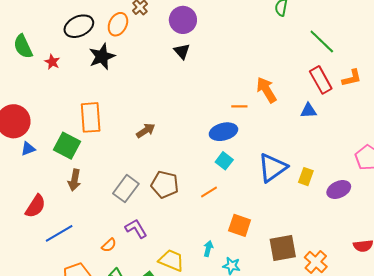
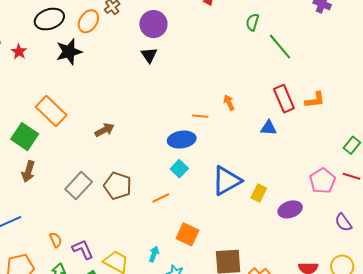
green line: (322, 41) -> (280, 47), moved
orange arrow: (267, 90) -> (229, 103), size x0.6
orange rectangle: (91, 117) -> (51, 111), turned -48
purple L-shape: (136, 229) -> (83, 249), moved
orange semicircle: (109, 245) -> (56, 240), turned -77

